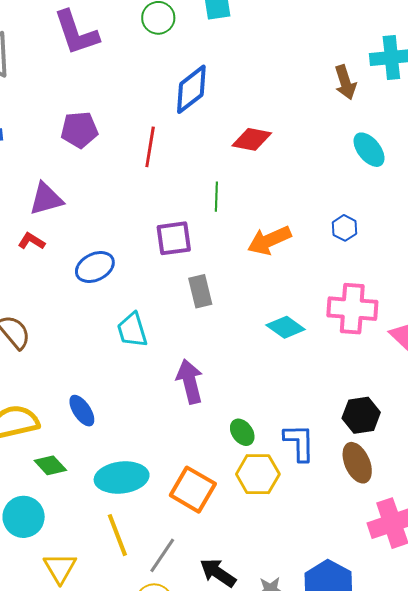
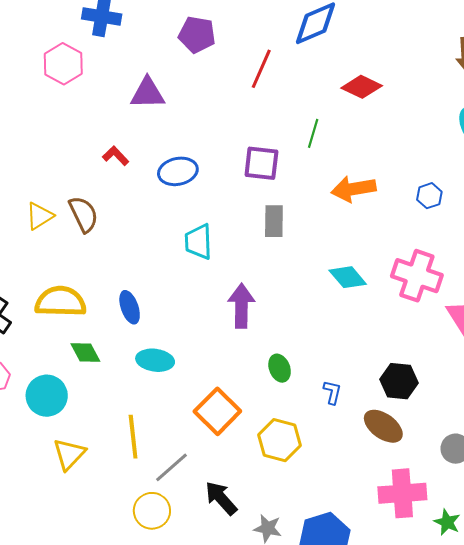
red L-shape: (32, 241) -> (116, 156), moved
blue L-shape: (299, 443) -> (332, 392), size x0.6
brown ellipse: (357, 463) -> (383, 426), turned -45
yellow hexagon: (258, 474) -> (280, 440), moved
cyan ellipse: (122, 478) -> (155, 360), moved, size x0.7

